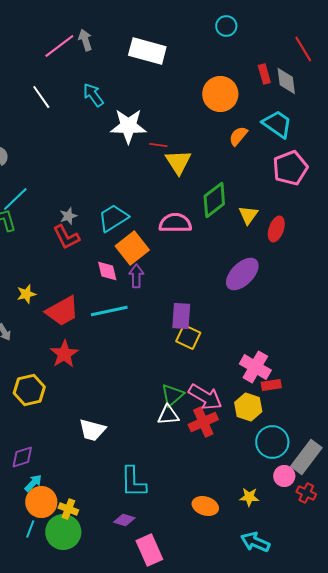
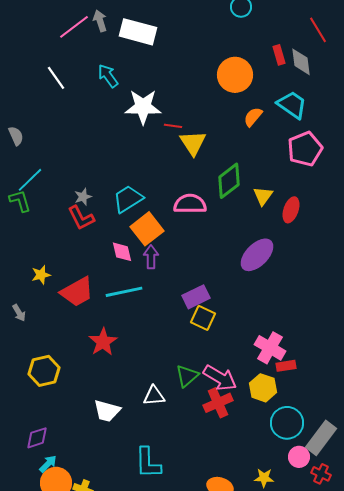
white rectangle: (147, 51) -> (138, 32), moved
purple rectangle: (181, 316) -> (196, 297), turned 60
red star: (64, 354) -> (103, 342), moved
white triangle: (168, 415) -> (154, 396), moved

